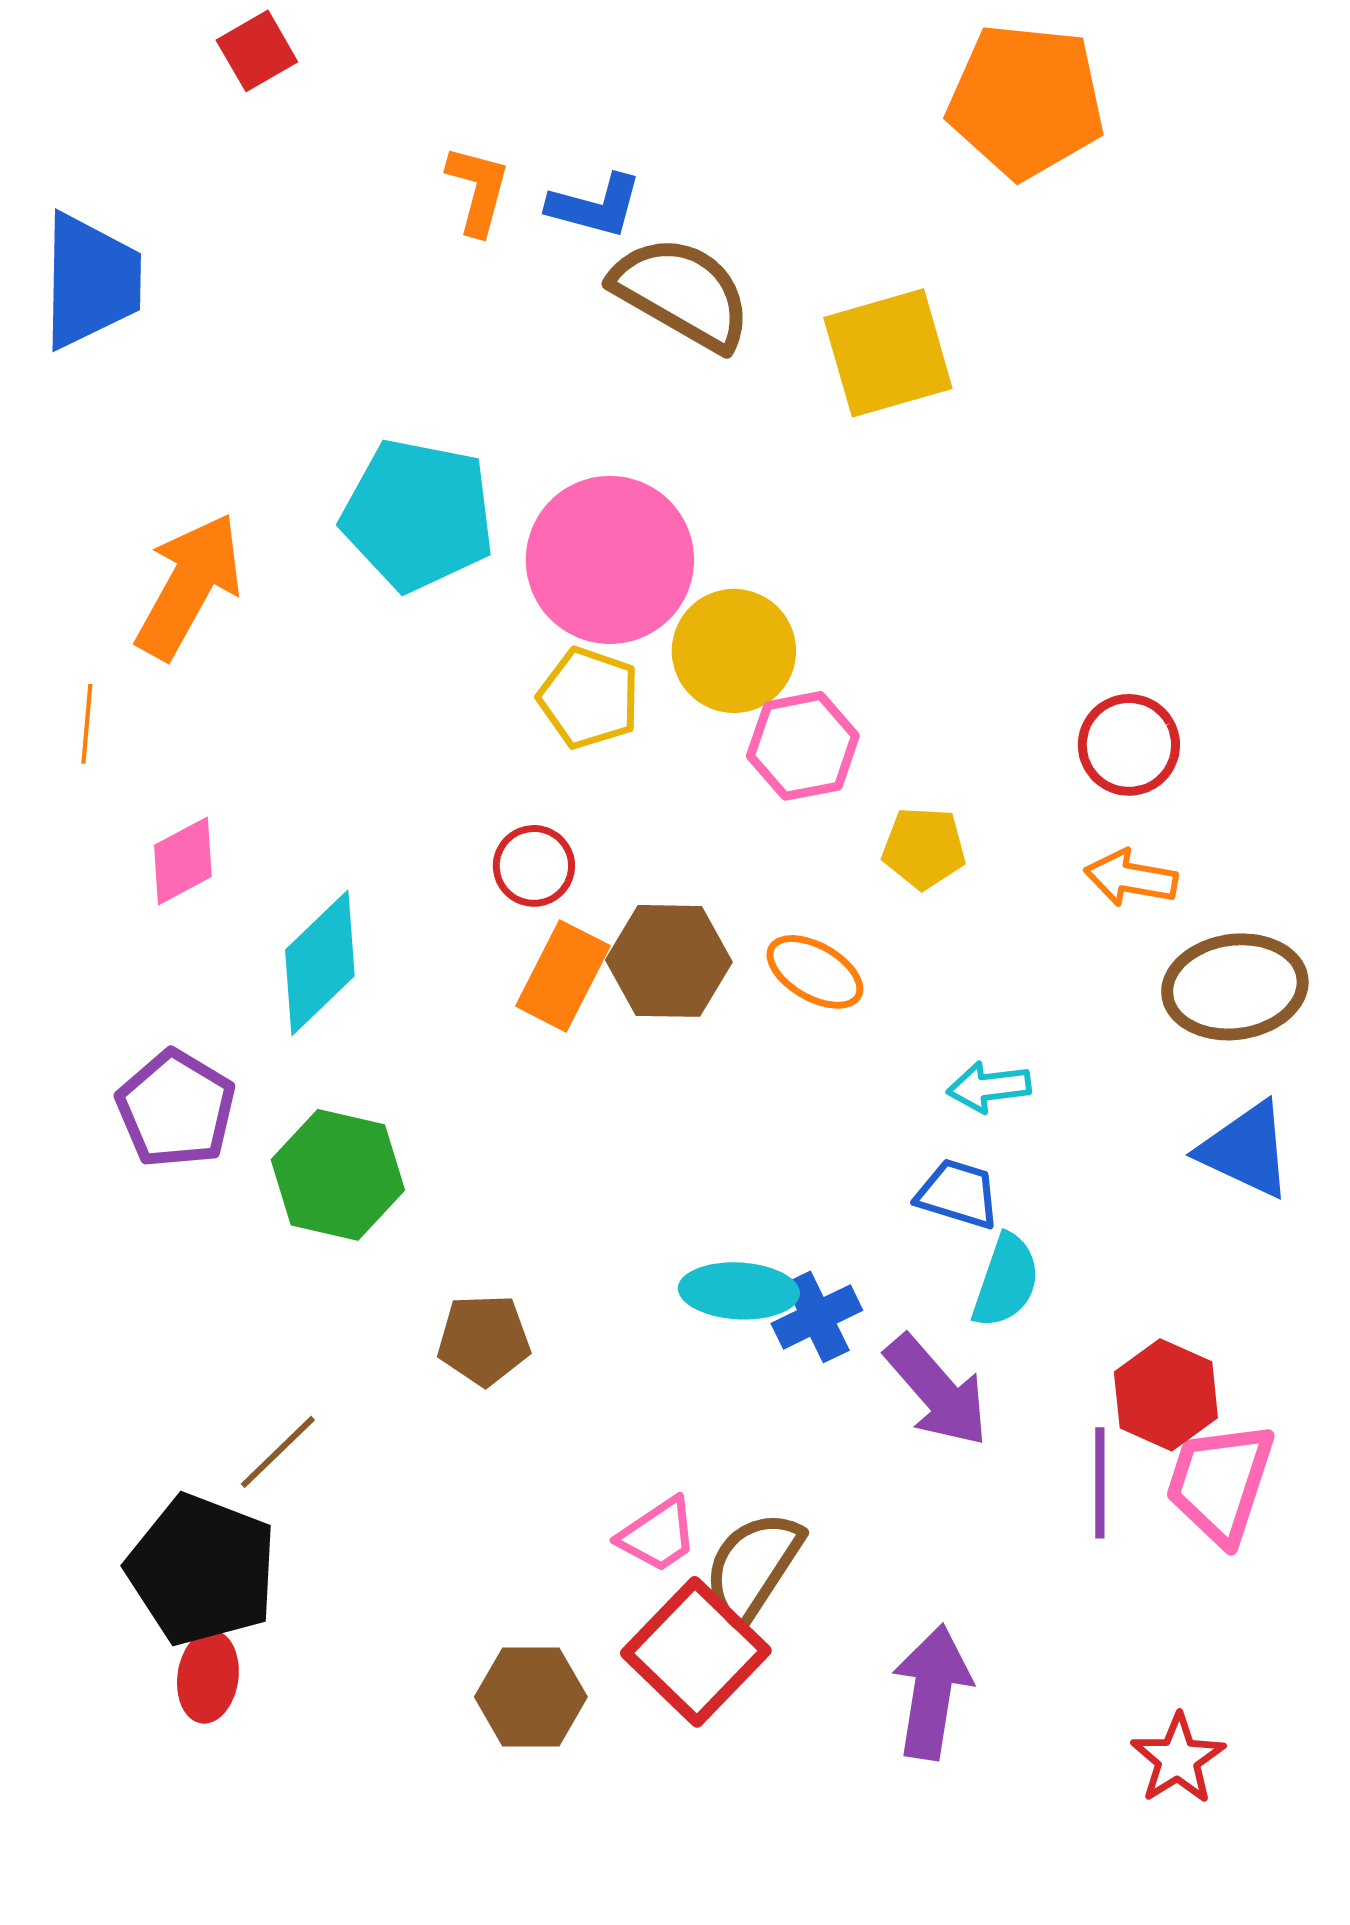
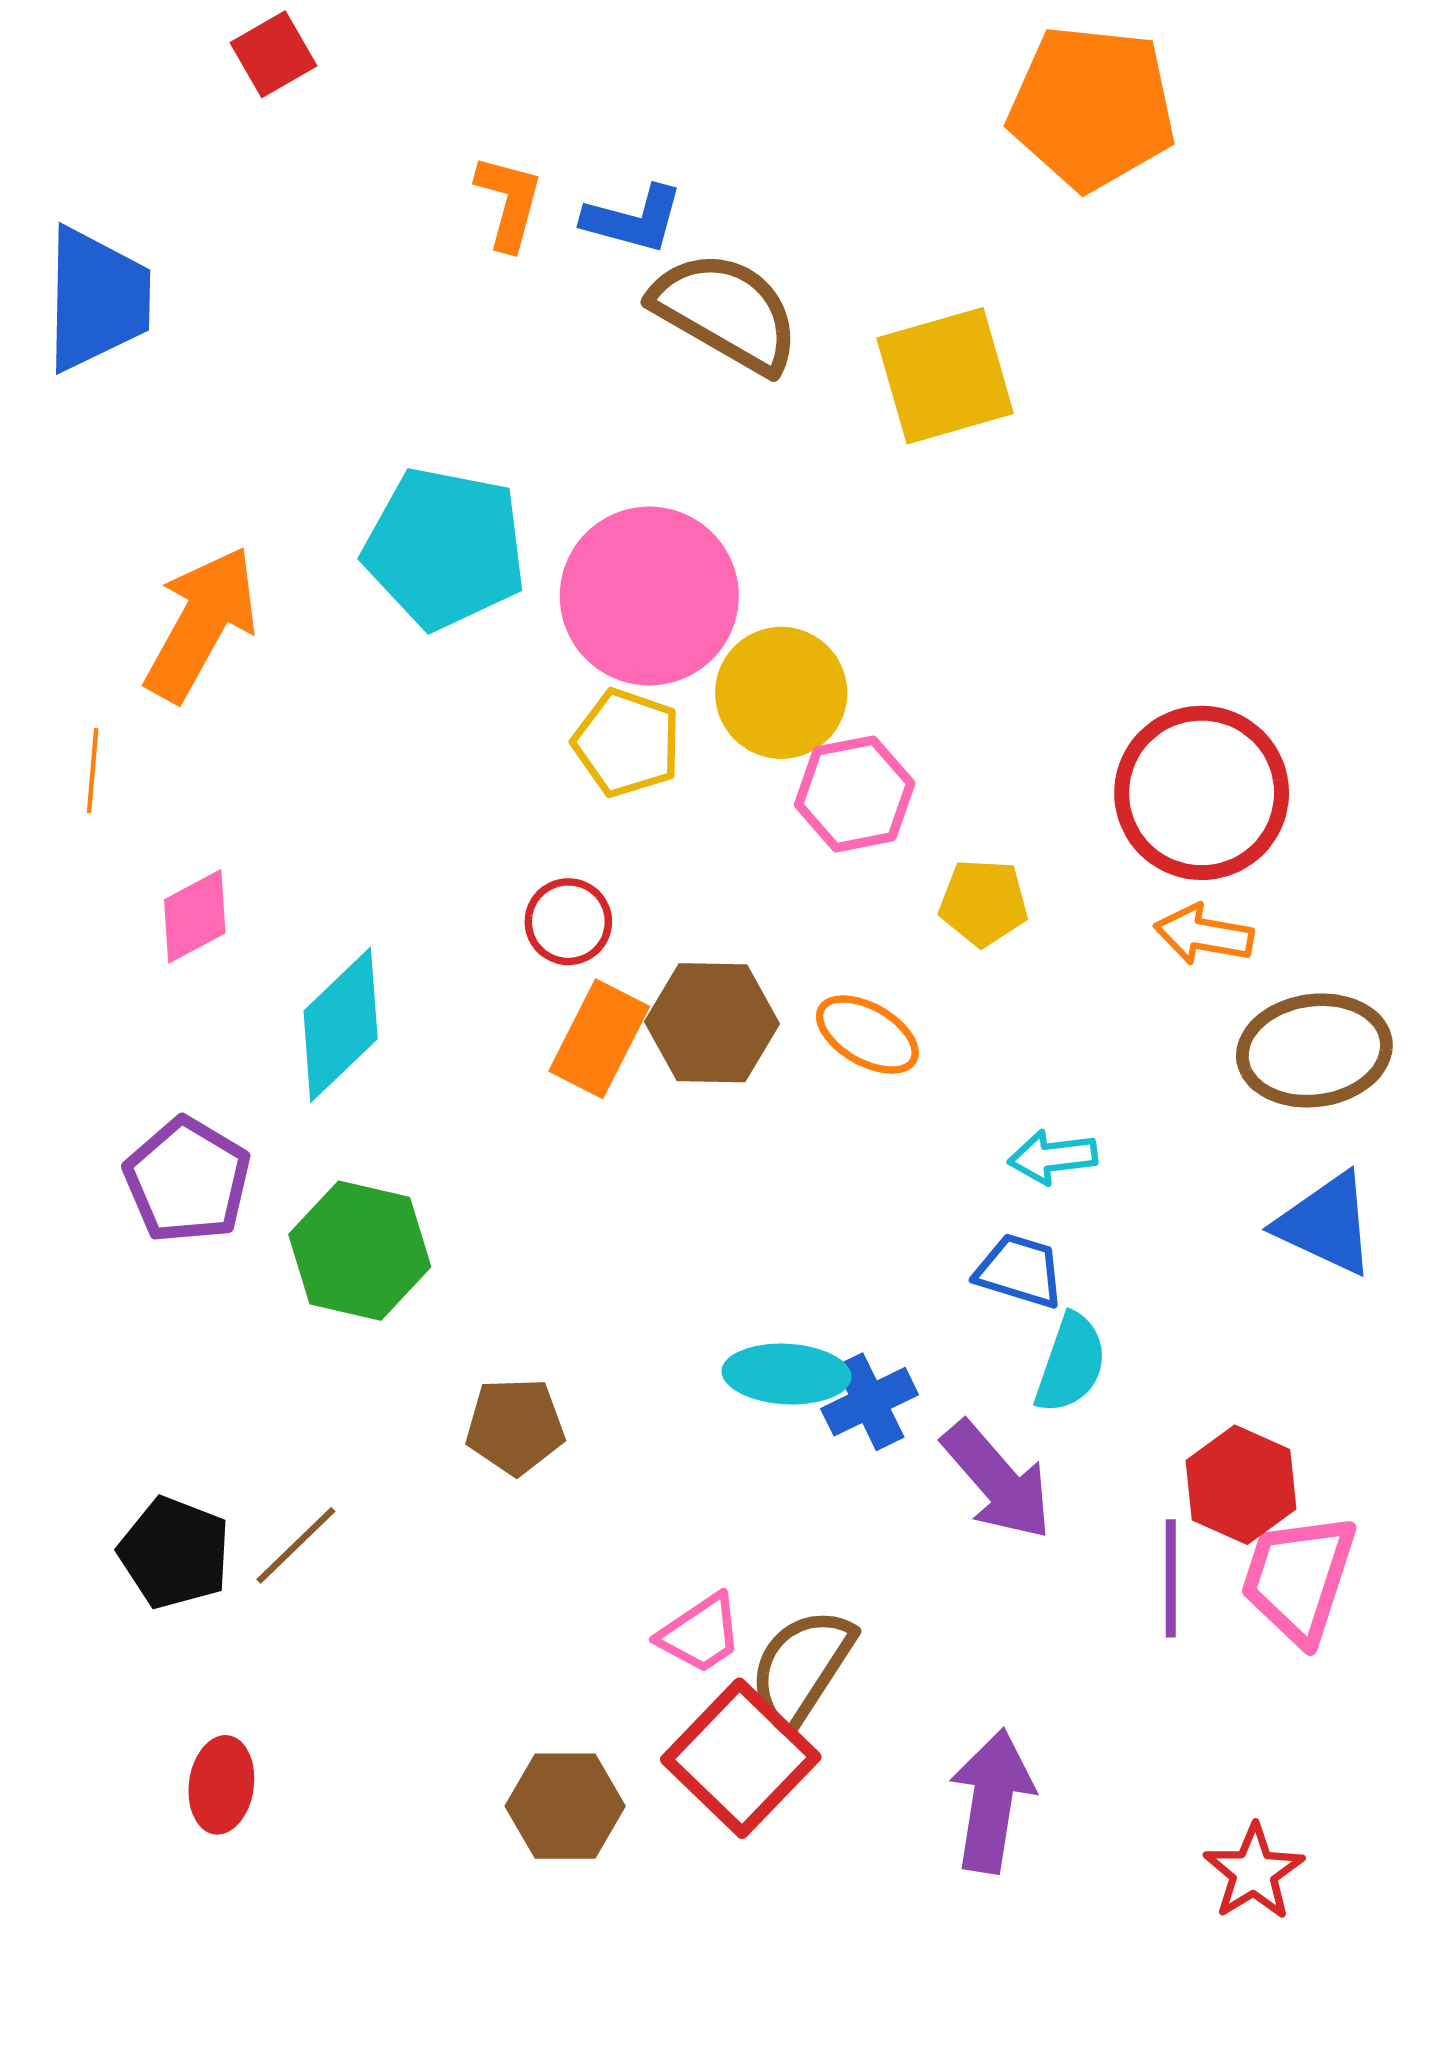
red circle: (1129, 745) -> (1202, 793), size x1.6
black pentagon: (202, 1570) -> (175, 1553), moved, size x0.7

